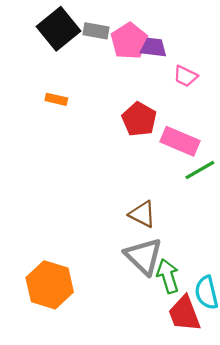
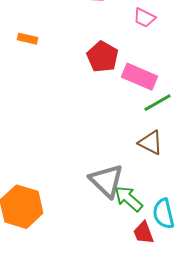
brown triangle: (142, 214) -> (150, 143), moved
green arrow: (168, 276) -> (128, 199), turned -32
red trapezoid: (184, 314) -> (143, 233), size x0.7

